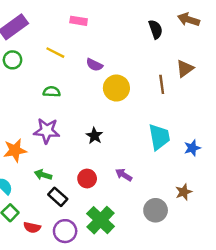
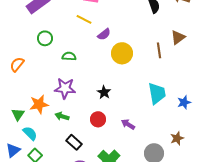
yellow line: (55, 53) -> (84, 19), moved
green circle: (13, 60) -> (45, 38), moved
purple semicircle: (94, 65) -> (104, 34), turned -64
green arrow: (43, 175) -> (62, 116), moved
red circle: (87, 179) -> (98, 119), moved

